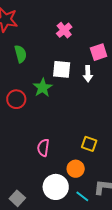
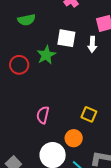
green semicircle: (21, 54) -> (26, 20), turned 90

